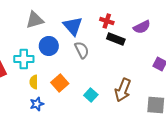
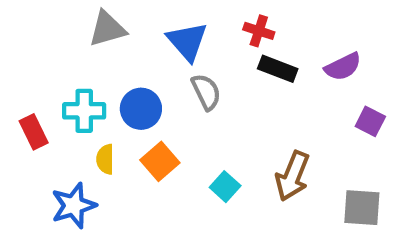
purple semicircle: (142, 27) -> (343, 67), moved
blue circle: (49, 46) -> (141, 109), moved
blue star: (37, 104) -> (74, 206), moved, size x1.5

